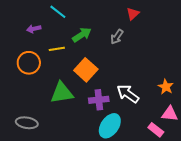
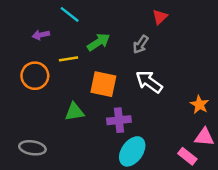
orange square: (86, 70) -> (103, 84), turned -30
green triangle: (62, 93) -> (75, 112), size x0.7
white arrow: (128, 94) -> (149, 82), moved

